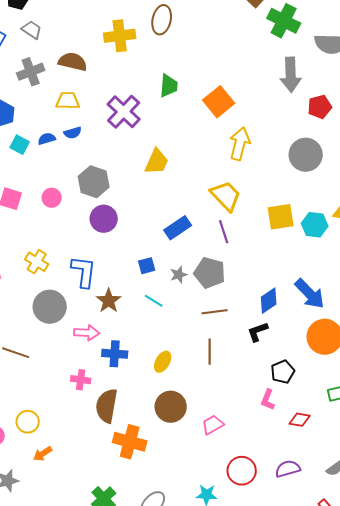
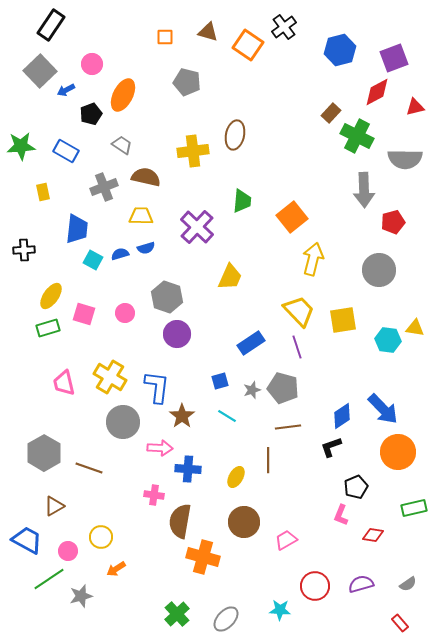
gray trapezoid: (32, 30) -> (122, 145), moved
yellow square: (281, 217) -> (343, 320), moved
yellow cross: (37, 262) -> (110, 377), size x1.4
brown line: (210, 352) -> (268, 460), moved

